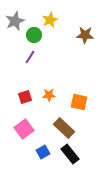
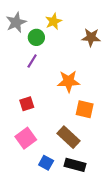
orange star: (49, 95) -> (69, 81), moved, size x1.5
blue square: (43, 152) -> (46, 163), turned -32
black rectangle: (70, 154) -> (75, 165), turned -36

